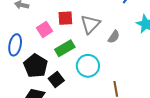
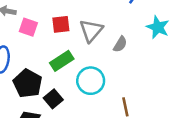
pink square: (45, 29) -> (28, 27), moved, turned -35

